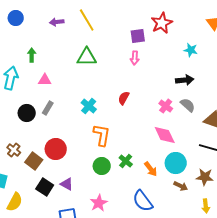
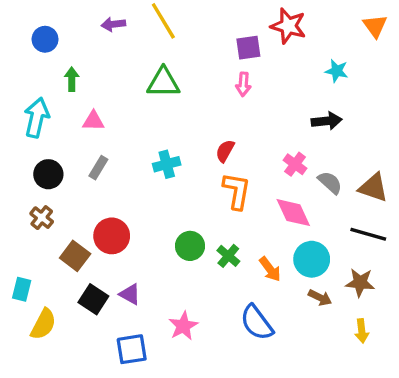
blue circle: (16, 18) -> (45, 39), moved
red star: (162, 23) -> (288, 26), turned -30
gray semicircle: (188, 105) -> (330, 183), moved
cyan cross: (89, 106) -> (167, 164), turned 35
black circle: (27, 113) -> (48, 174), moved
orange L-shape: (102, 135) -> (237, 191), moved
brown cross: (14, 150) -> (42, 218), moved
green circle: (102, 166) -> (190, 246), moved

